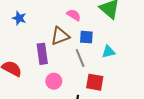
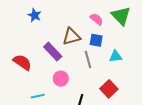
pink semicircle: (74, 15) -> (96, 19), moved
purple rectangle: (42, 54) -> (53, 52), turned -42
red square: (95, 82) -> (109, 89), moved, turned 30

